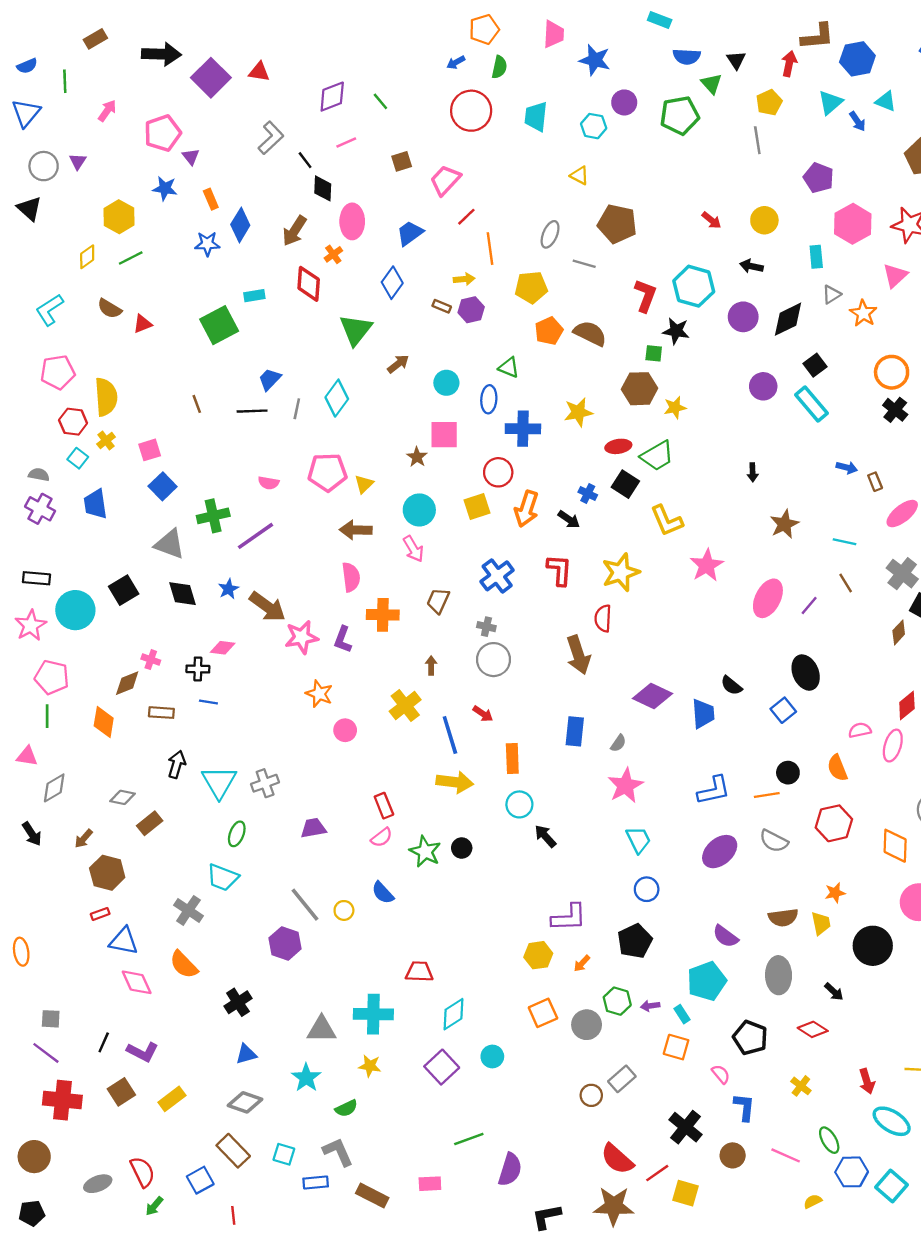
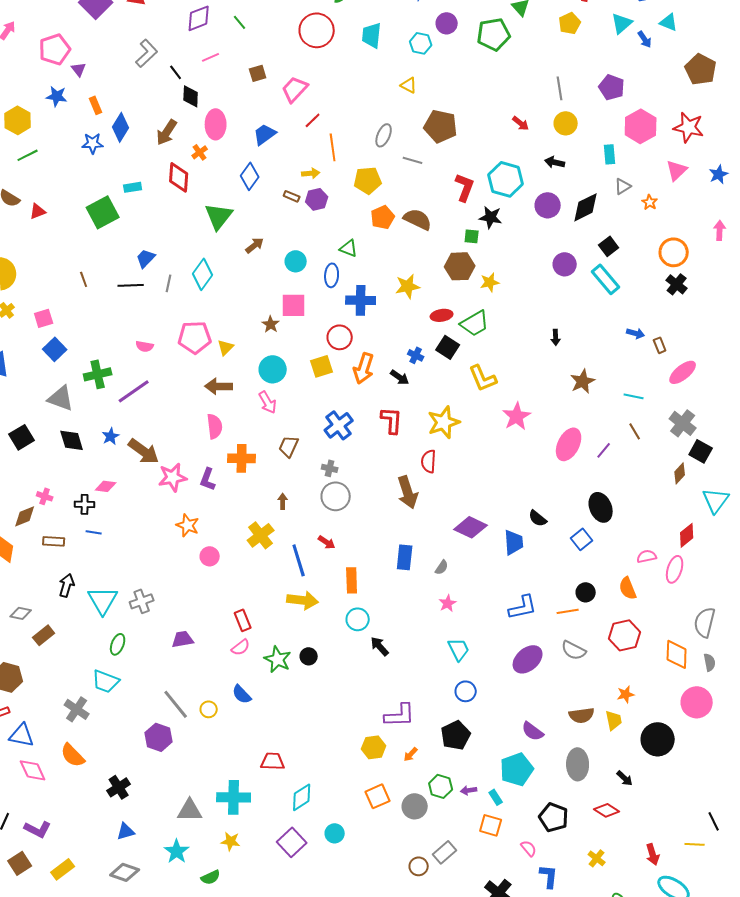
gray line: (757, 140) -> (560, 88), moved
orange star: (863, 313) -> (650, 202), size x0.7
pink star: (625, 786) -> (448, 603), size x0.6

